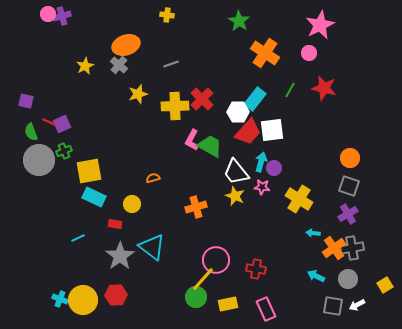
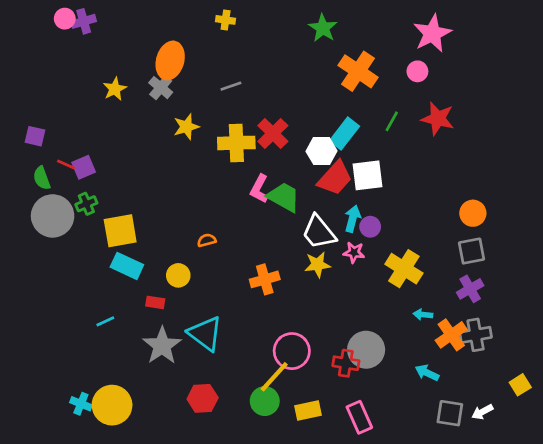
orange ellipse: (126, 45) -> (170, 61), turned -56
gray square: (349, 186) -> (472, 251), turned -30
yellow star: (235, 196) -> (317, 265), turned -30
gray circle: (348, 279) -> (366, 350), moved, size x1.4
red hexagon: (116, 295) -> (203, 398), moved

